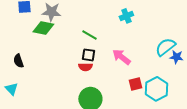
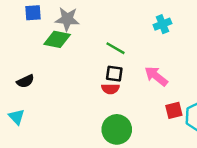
black semicircle: (18, 61) -> (25, 81), turned -96

